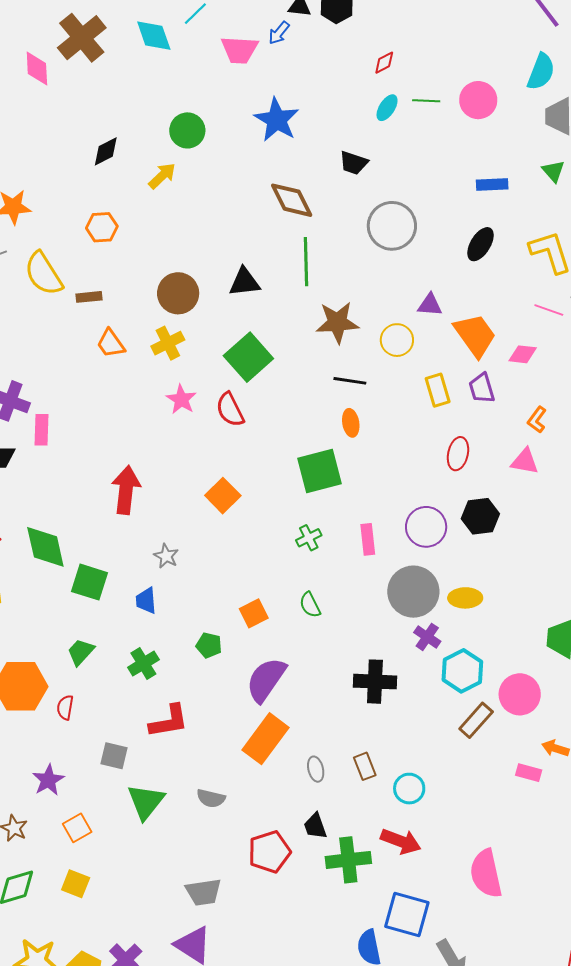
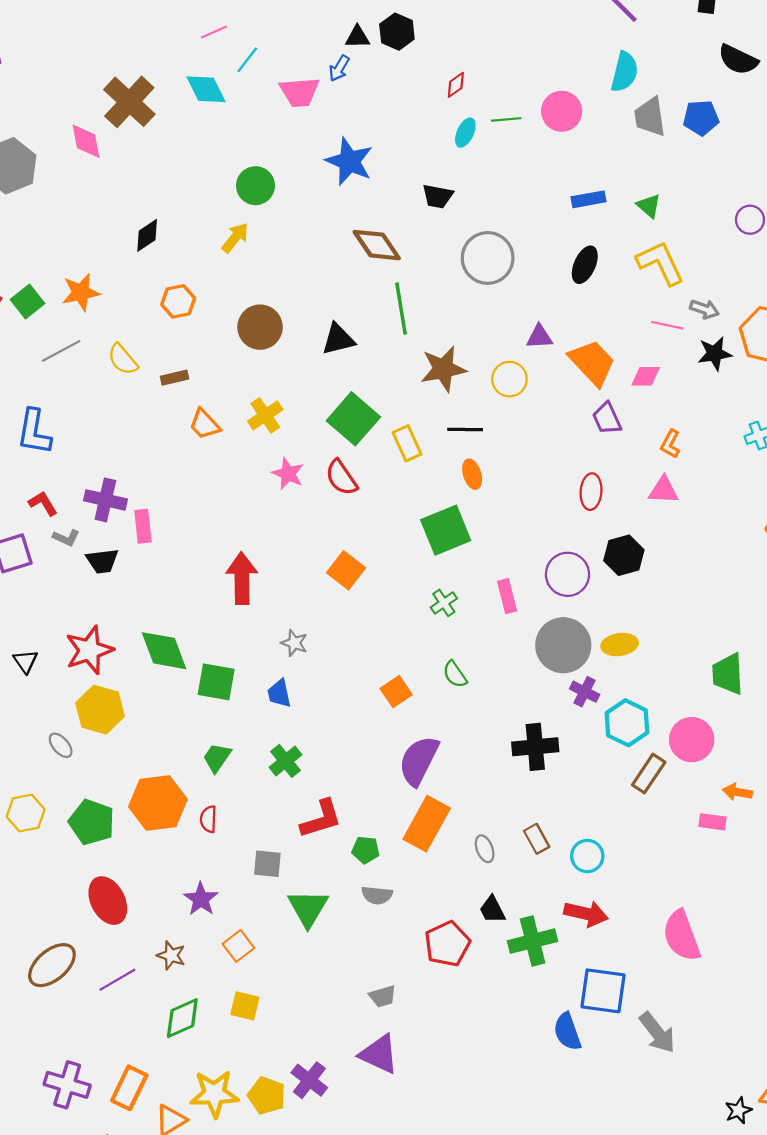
black diamond: (106, 151) -> (147, 235), moved
green triangle: (553, 171) -> (649, 206), moved
yellow semicircle: (44, 274) -> (123, 359), size x0.7
brown circle: (178, 293) -> (260, 327), moved
yellow rectangle: (438, 390) -> (407, 443), moved
green pentagon: (209, 645) -> (366, 850), moved
gray trapezoid: (203, 892) -> (383, 996), size x0.7

